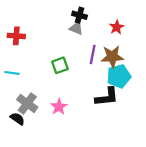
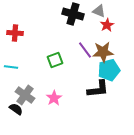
black cross: (80, 15) -> (73, 14), size x1.5
gray triangle: (76, 28) -> (99, 11), moved
purple line: (93, 54) -> (85, 50), turned -48

